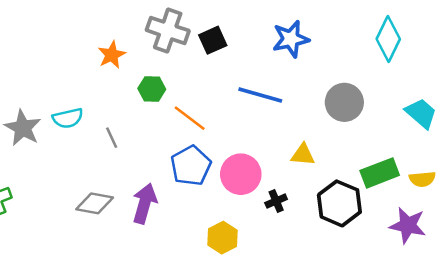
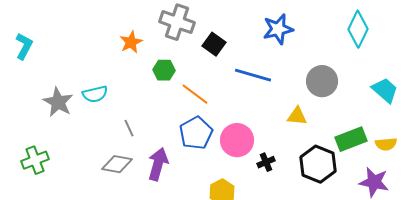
black square: (213, 40) -> (214, 44), moved, turned -30
gray line: (112, 138) -> (129, 128), moved
yellow triangle: (303, 155) -> (297, 116), moved

